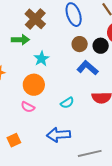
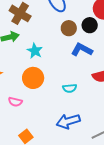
cyan semicircle: (67, 103) -> (70, 88), turned 40
pink semicircle: (28, 107) -> (15, 102), moved

